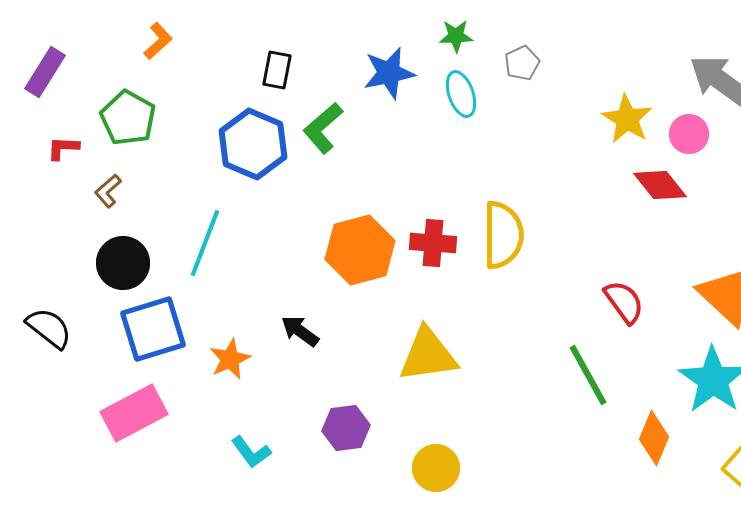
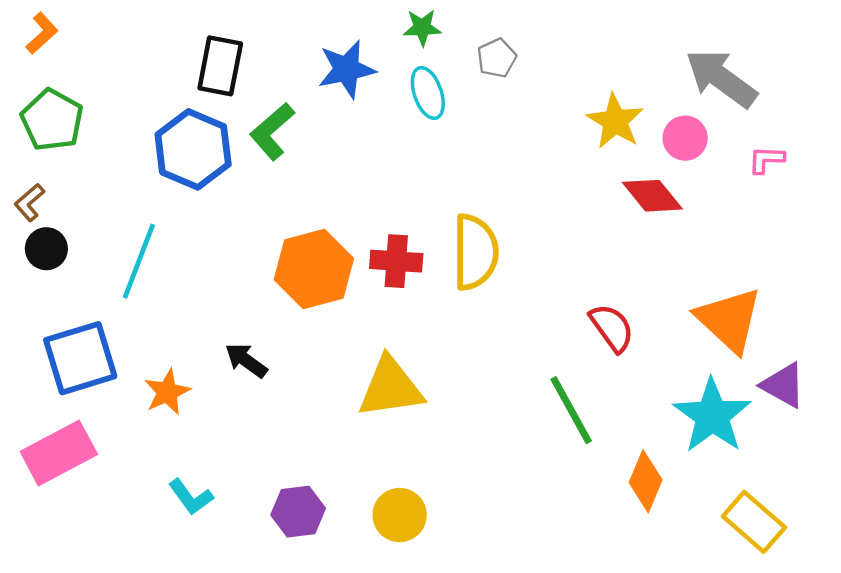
orange L-shape: (158, 41) -> (42, 33), moved
black rectangle: (277, 70) -> (220, 66), size x1.4
black circle: (123, 263) -> (46, 249), moved, size x0.7
purple hexagon: (346, 428) -> (298, 512), moved

